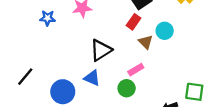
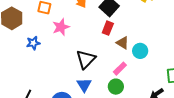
cyan circle: (165, 31) -> (140, 51), moved
blue triangle: (92, 78) -> (84, 85), turned 49

